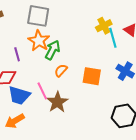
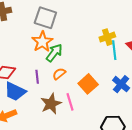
purple line: (17, 54) -> (37, 77), moved
orange square: (92, 76) -> (88, 84), turned 30
pink line: (42, 91) -> (70, 102), moved

